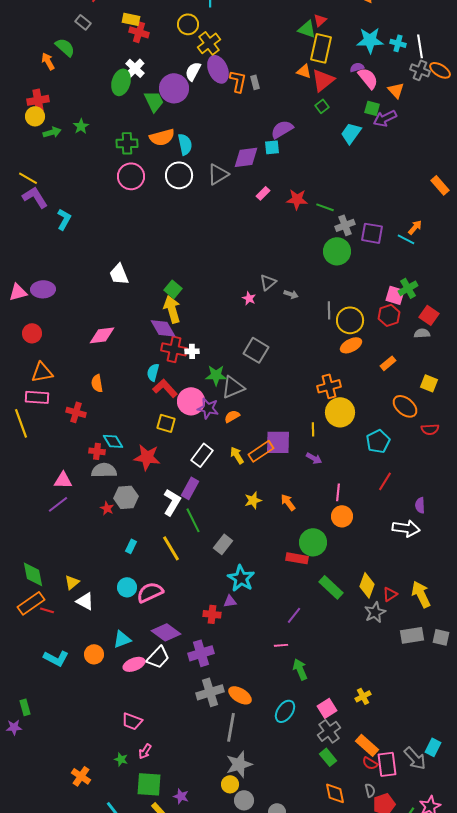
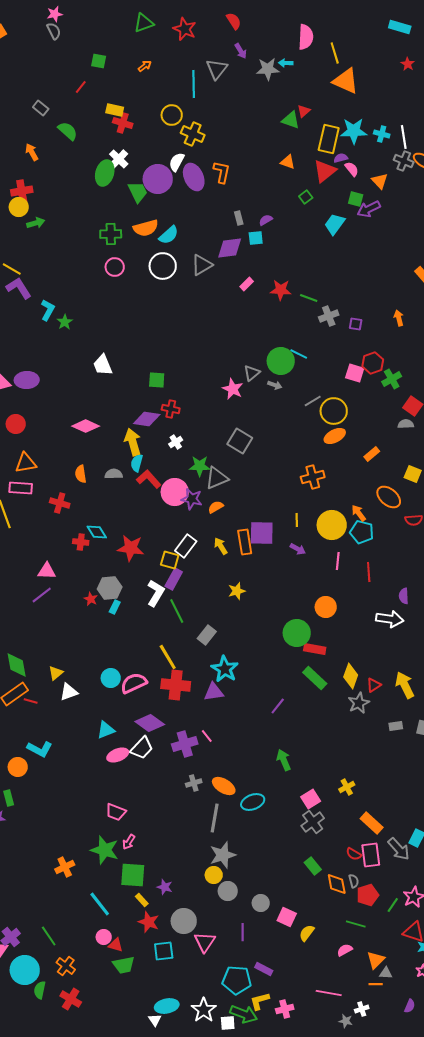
gray rectangle: (83, 22) -> (41, 108), moved
yellow cross: (209, 43) -> (193, 134), turned -30
green semicircle: (65, 47) -> (68, 131), moved
yellow rectangle: (321, 48) -> (329, 139), moved
purple ellipse: (218, 69) -> (194, 177), moved
pink semicircle: (368, 78) -> (352, 169), size x0.7
red triangle: (323, 80) -> (325, 171), moved
gray rectangle: (255, 82) -> (239, 218), moved
green star: (81, 126) -> (65, 322), moved
purple semicircle: (282, 129) -> (266, 220), size x0.6
cyan semicircle: (185, 144) -> (169, 235), turned 60
pink circle: (131, 176) -> (115, 267), size x0.7
orange arrow: (415, 227) -> (399, 318), turned -56
purple square: (372, 233) -> (356, 324), size x0.6
cyan line: (406, 239) -> (299, 354), moved
green circle: (337, 251) -> (281, 361), moved
green square: (173, 289) -> (157, 380), turned -36
pink square: (395, 295) -> (355, 373), moved
pink star: (249, 298) -> (233, 389), size x1.5
yellow arrow: (172, 309) -> (133, 442), moved
gray line: (329, 310) -> (313, 401), turned 60
red hexagon: (389, 315) -> (373, 363), moved
purple diamond: (163, 328) -> (147, 419), turned -52
pink diamond: (102, 335) -> (86, 426), turned 32
red cross: (174, 349) -> (171, 409), moved, size x0.7
white cross: (192, 351) -> (176, 442), turned -32
yellow circle: (340, 412) -> (332, 525), moved
yellow square: (166, 423) -> (170, 560), moved
cyan pentagon: (378, 441) -> (362, 532), turned -30
orange rectangle: (261, 451) -> (245, 542), turned -65
gray semicircle: (104, 470) -> (114, 474), moved, size x0.7
red line: (385, 481) -> (369, 572), turned -36
pink line: (338, 492) -> (338, 561), moved
orange arrow: (288, 502) -> (359, 513), moved
cyan rectangle: (131, 546) -> (115, 607), moved
yellow line: (171, 548) -> (168, 657), moved
red rectangle: (297, 558) -> (315, 649), moved
white triangle: (85, 601) -> (69, 692), turned -48
purple triangle: (230, 601) -> (214, 692), size x1.5
red cross: (212, 614) -> (176, 685), moved, size x1.6
gray rectangle: (412, 635) -> (396, 726), size x0.6
pink line: (281, 645) -> (207, 736), moved, turned 56
orange circle: (94, 654) -> (18, 767), moved
gray cross: (210, 692) -> (194, 783), size x0.6
cyan ellipse: (285, 711) -> (253, 802), moved, turned 35
orange rectangle: (367, 745) -> (372, 823), moved
green rectangle: (328, 757) -> (313, 866), moved
green star: (121, 759) -> (105, 850), size x2.0
orange cross: (81, 776) -> (65, 867), turned 30
orange diamond: (335, 793) -> (337, 884), moved

